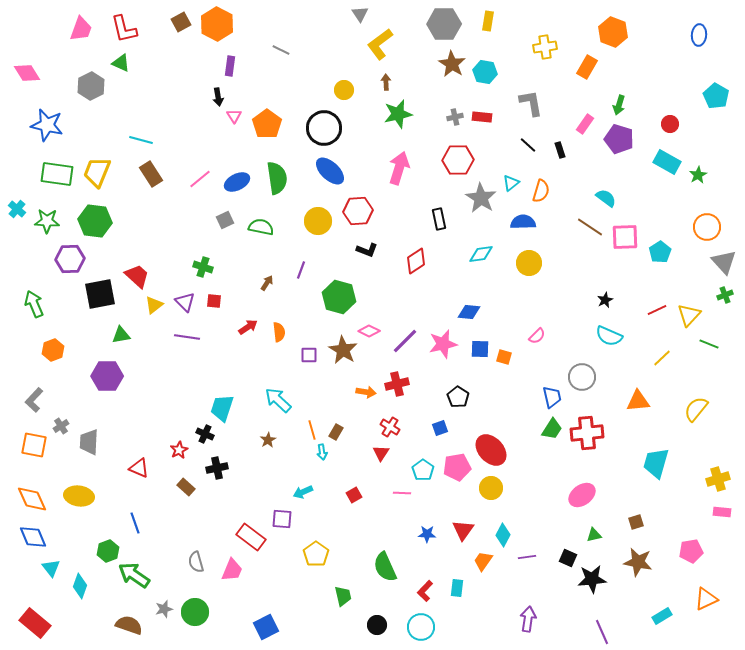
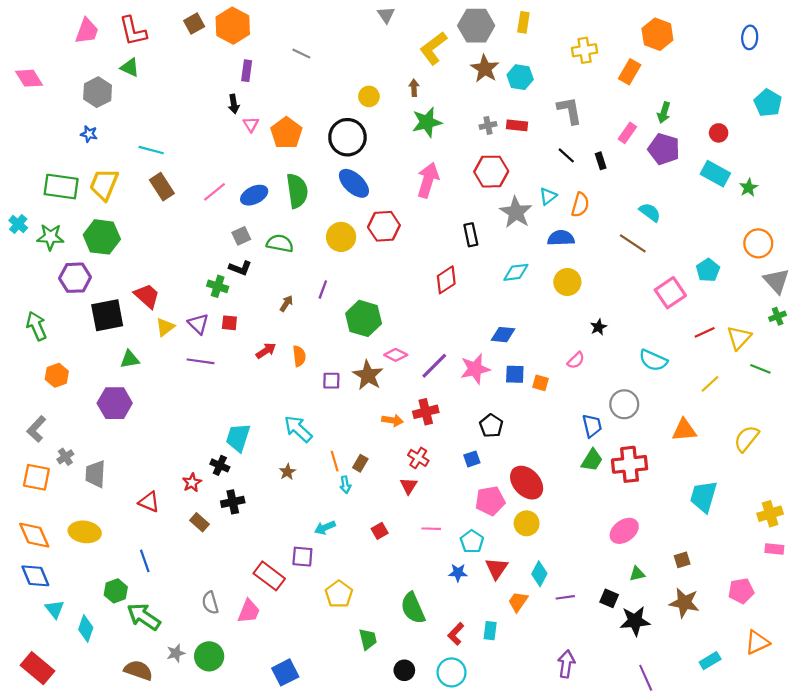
yellow L-shape: (380, 44) -> (433, 48), moved
blue star: (47, 125) -> (89, 134), moved, size x0.5
pink square: (625, 237) -> (670, 293), moved, turned -32
black L-shape: (367, 250) -> (240, 268), moved
black star: (605, 300) -> (598, 327), moved
cyan pentagon: (423, 470) -> (472, 542), moved

